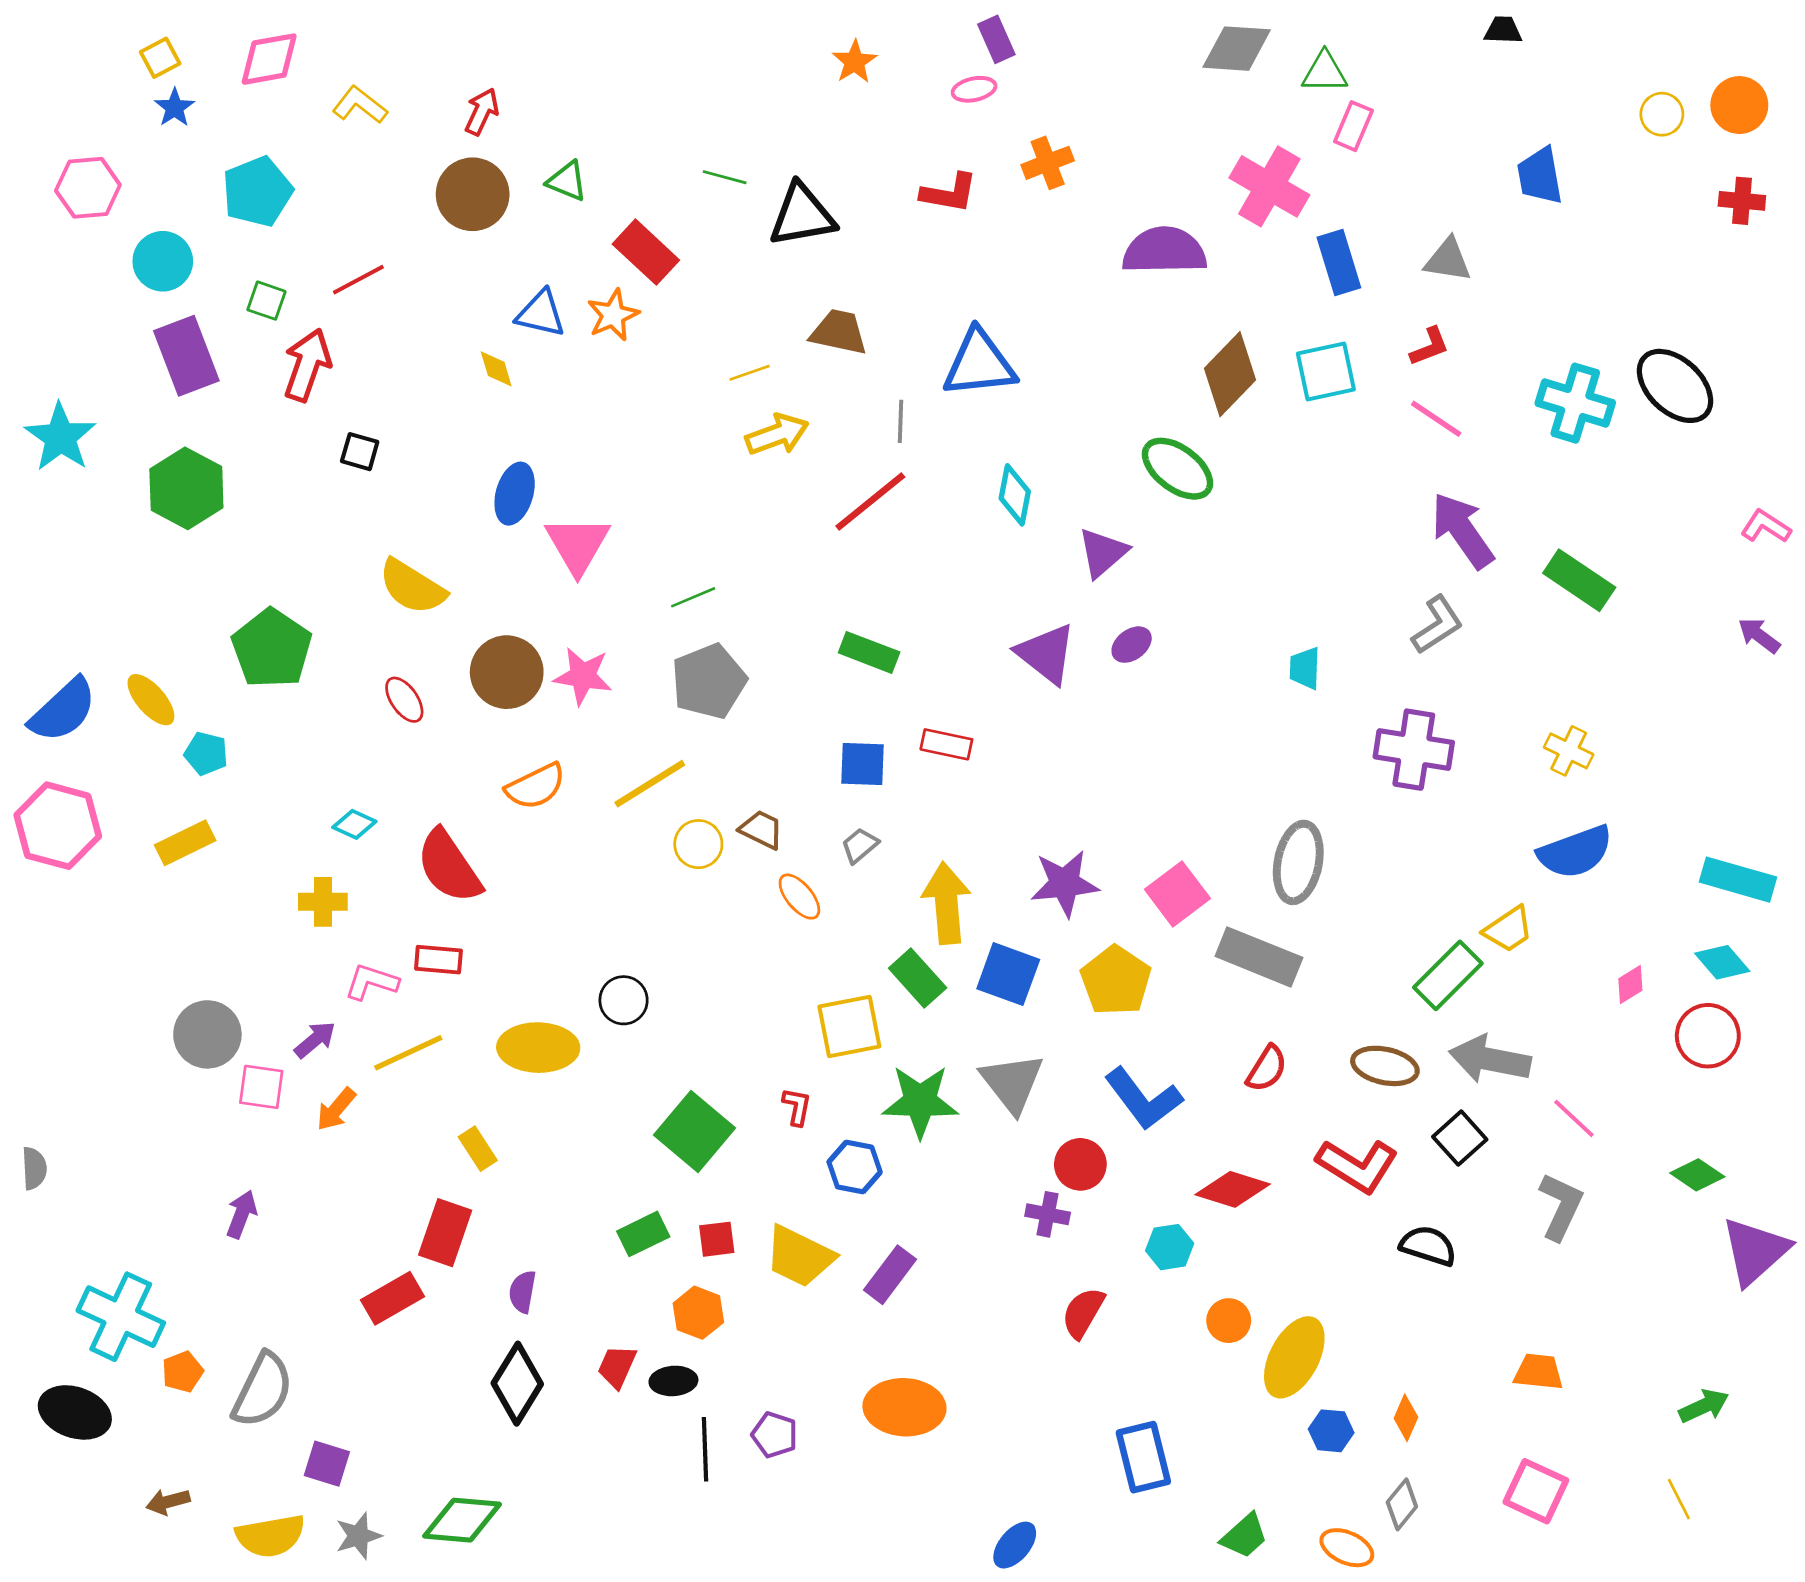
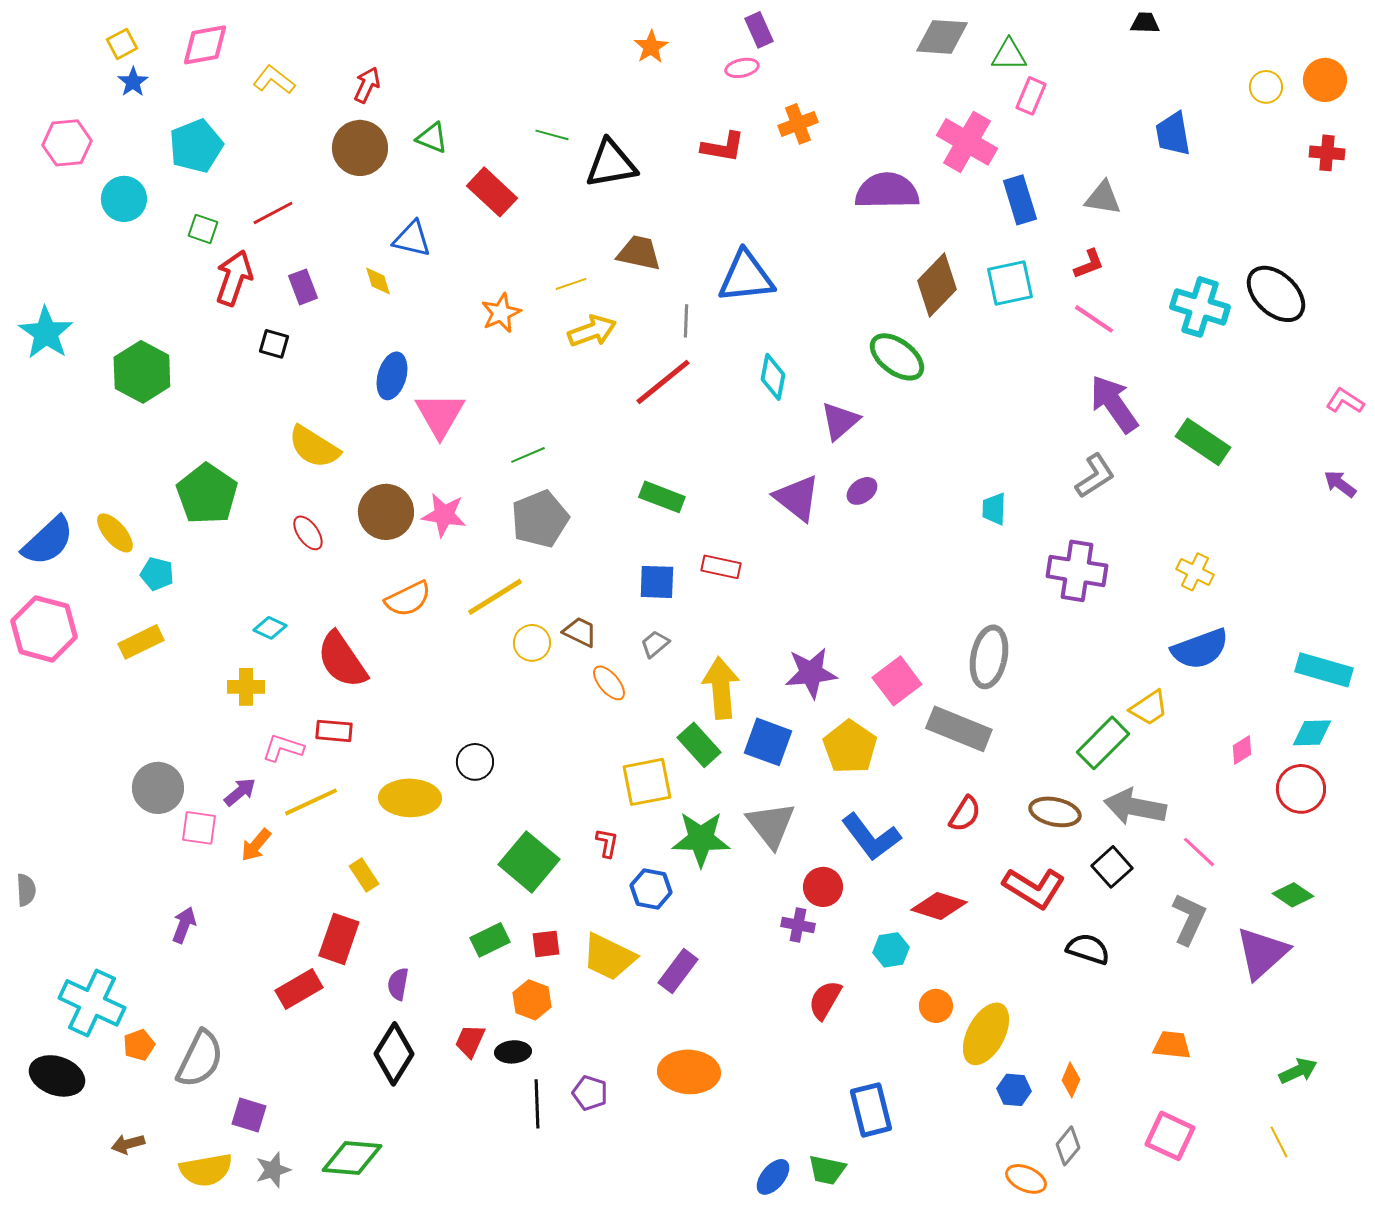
orange star: (613, 315) -> (501, 313), moved
purple rectangle: (186, 356) -> (303, 287), moved, size x0.6
cyan diamond: (1722, 962) -> (1312, 733), turned -51
purple triangle: (1755, 1251) -> (1262, 953), moved
green trapezoid: (1244, 1536) -> (827, 1170), moved, turned 54

